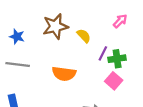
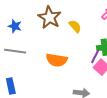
brown star: (55, 26) -> (50, 17), turned -30
purple line: (103, 53) -> (95, 57), moved

